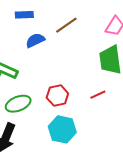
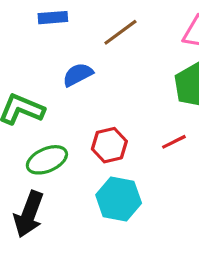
blue semicircle: (35, 40) -> (78, 75), moved

